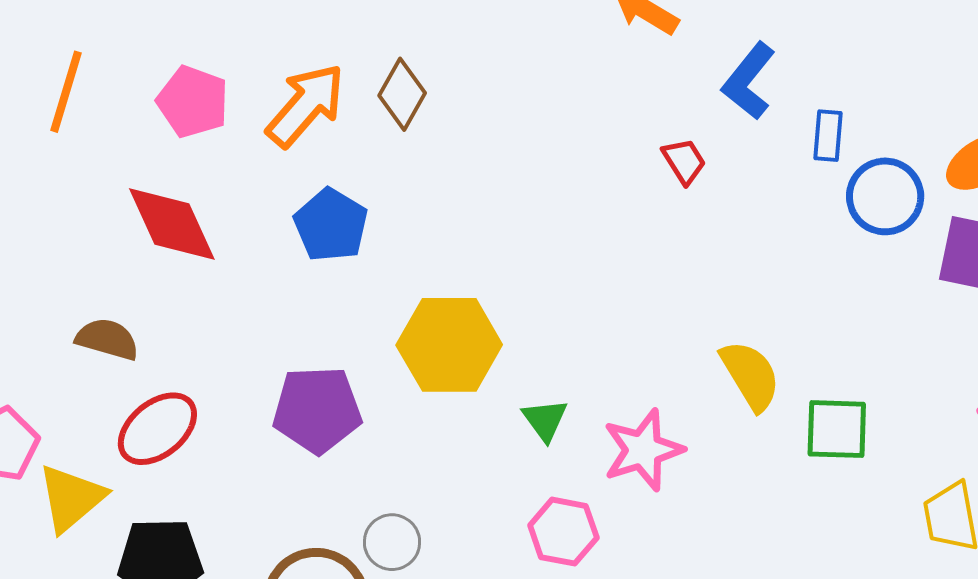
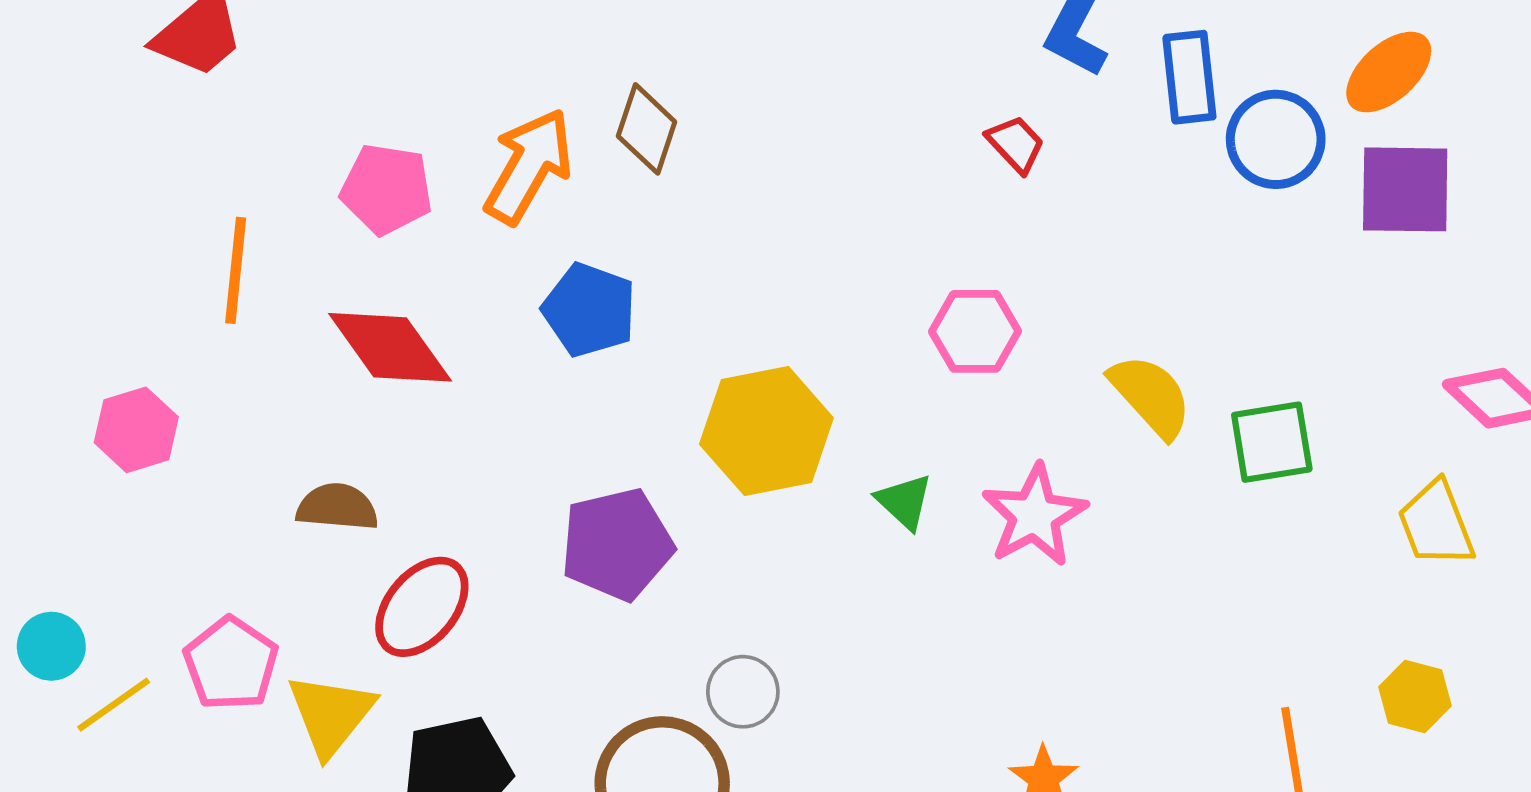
orange line: (66, 92) -> (236, 270), moved
blue rectangle: (828, 136) -> (1189, 77), size x1.4
pink hexagon: (563, 532) -> (975, 331), moved

